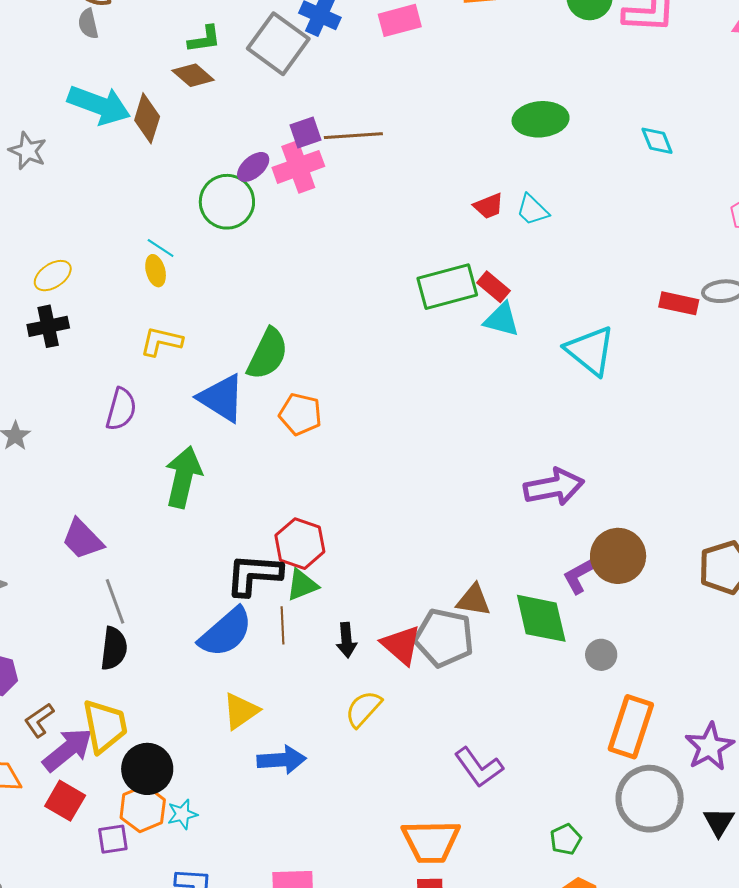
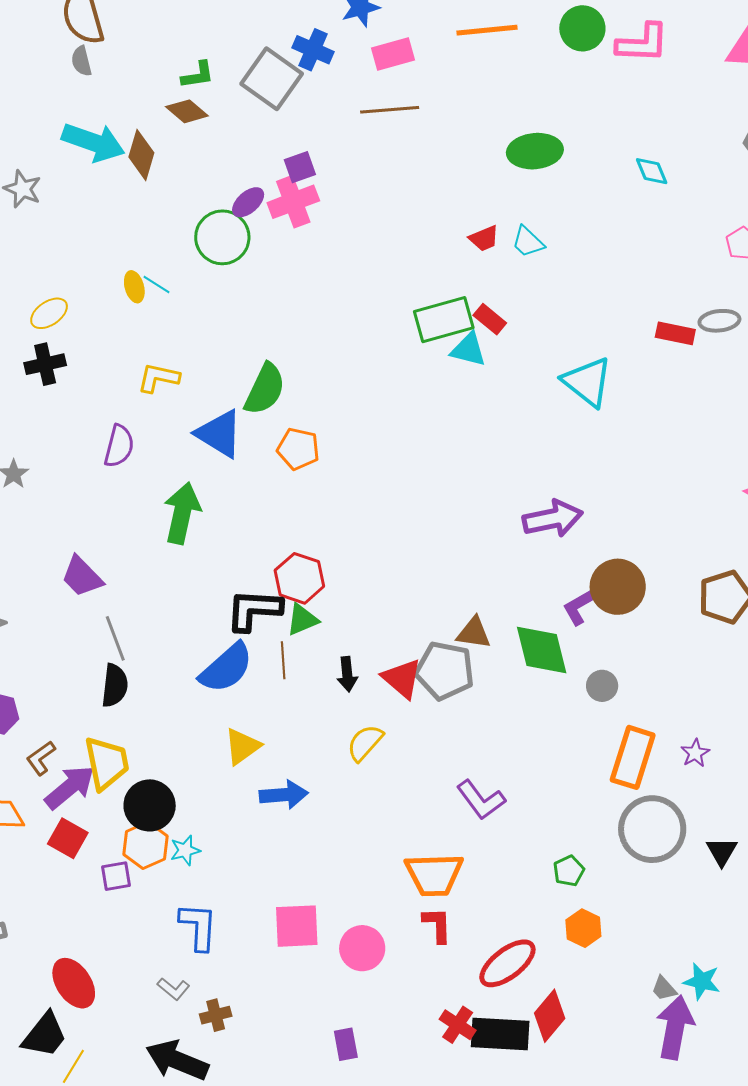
brown line: (353, 136) -> (390, 110), moved
yellow ellipse: (156, 271) -> (134, 287), moved
cyan triangle: (502, 320) -> (468, 350), moved
purple star: (709, 747) -> (695, 753), moved, size x0.6

